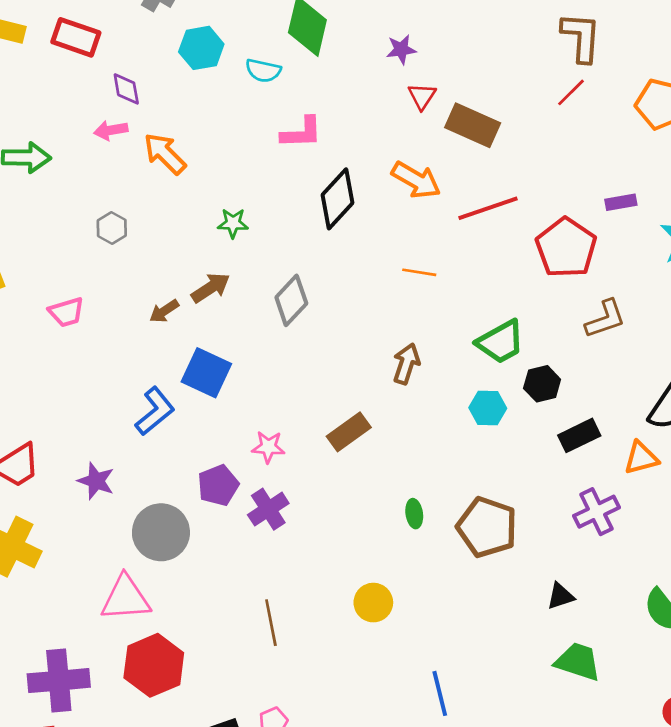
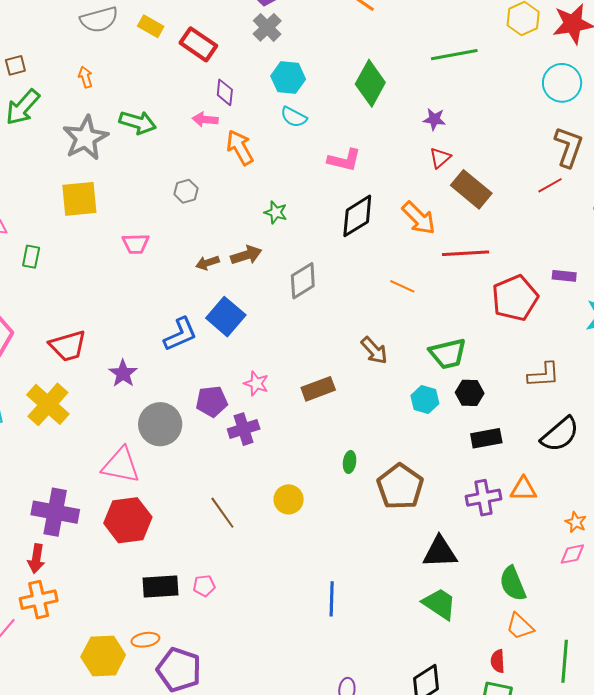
cyan semicircle: (263, 71) -> (294, 117), moved
brown L-shape: (605, 319) -> (544, 375), moved
brown arrow: (406, 364) -> (374, 351), turned 104
orange triangle: (641, 458) -> (523, 489), moved
black triangle: (560, 596) -> (440, 552), size x1.6
yellow circle: (373, 603) -> (289, 499), moved
brown line: (271, 623) -> (222, 513), turned -40

